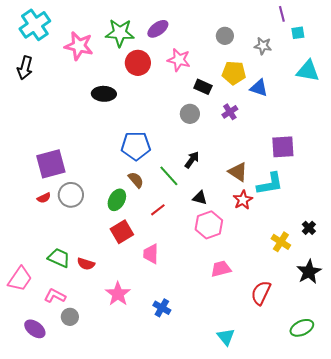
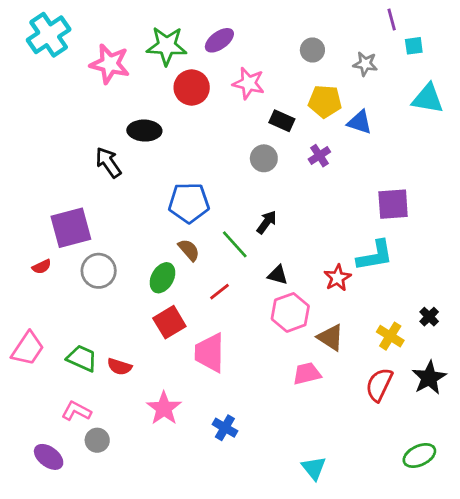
black arrow: (25, 68) -> (108, 162), moved, turned 130
brown triangle: (238, 172) -> (331, 337), moved
red semicircle: (44, 198) -> (42, 267), moved
pink trapezoid: (151, 254) -> (210, 353), size x1.4
pink trapezoid: (20, 279) -> (28, 349), moved
red semicircle: (261, 293) -> (379, 385), moved

